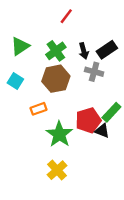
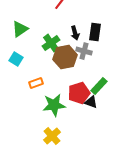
black rectangle: (107, 50) -> (95, 32), turned -48
green cross: (56, 51) -> (51, 43), moved
brown hexagon: (56, 79) -> (65, 57), moved
green star: (59, 134) -> (54, 105), turned 30

